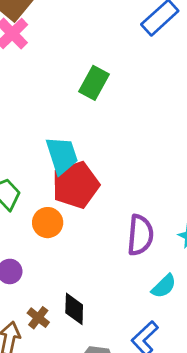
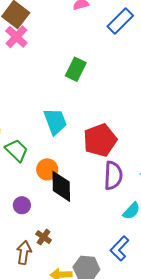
red pentagon: (76, 185) -> (100, 140), moved
black diamond: (74, 309) -> (61, 186), moved, size x1.4

